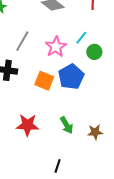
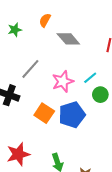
red star: (27, 125) -> (18, 154), turned -30

